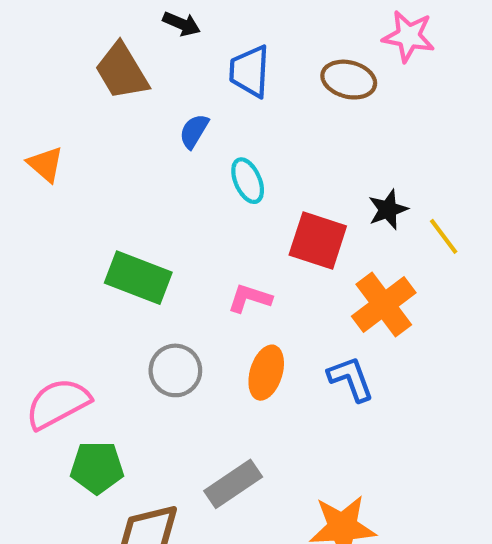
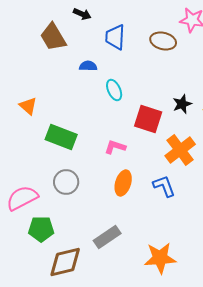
blue semicircle: (194, 131) -> (88, 66), turned 60
orange triangle: (45, 164) -> (28, 106), moved
gray circle: (175, 370) -> (66, 182), moved

